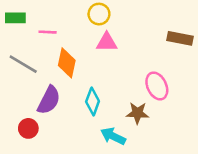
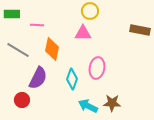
yellow circle: (99, 14) -> (90, 11), moved
pink ellipse: (157, 86) -> (97, 68), moved, turned 35
brown star: (138, 113) -> (112, 103), moved

